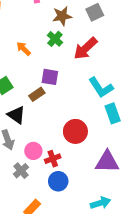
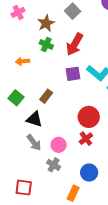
orange arrow: (24, 49) -> (23, 61), turned -32
purple square: (50, 77) -> (73, 74), moved
red cross: (53, 159) -> (86, 139), moved
blue circle: (58, 181) -> (89, 173), moved

